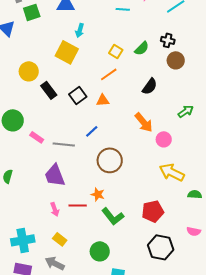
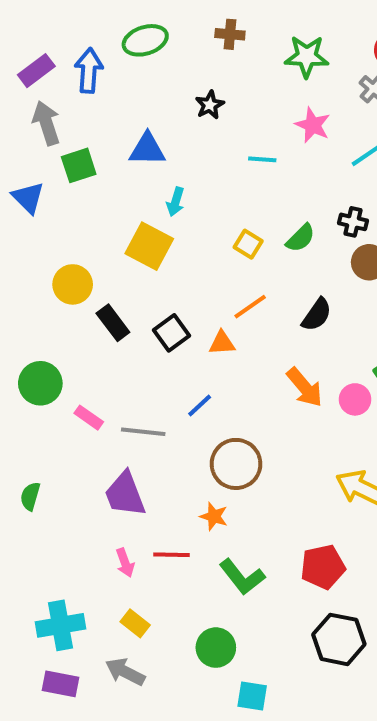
orange line: (109, 74) -> (250, 307), moved
pink circle: (164, 139) -> (355, 399), moved
orange star: (98, 194) -> (214, 516), moved

